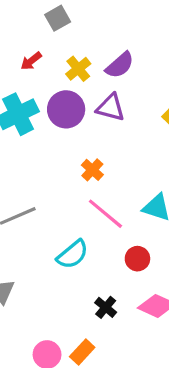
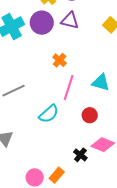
pink line: (105, 214) -> (69, 88), turned 70
black cross: (106, 307) -> (80, 155), moved

